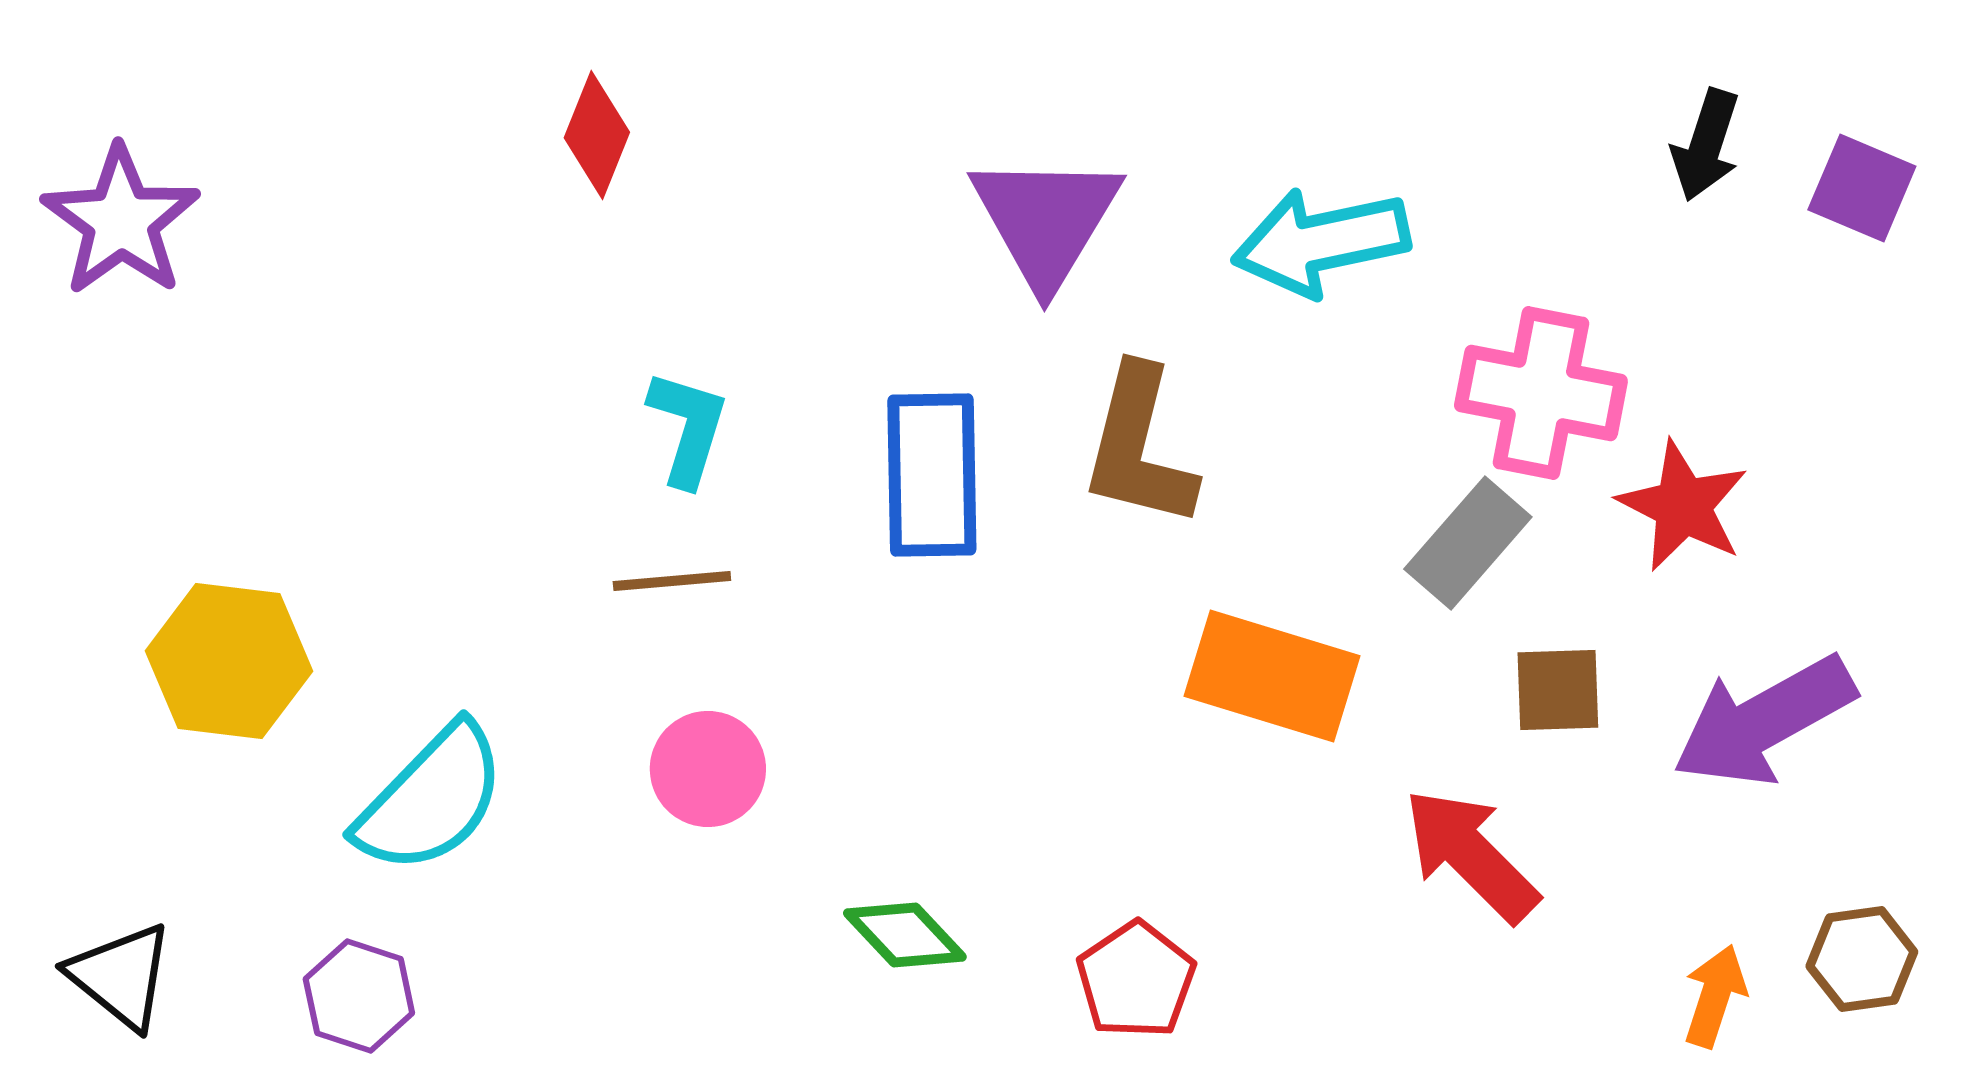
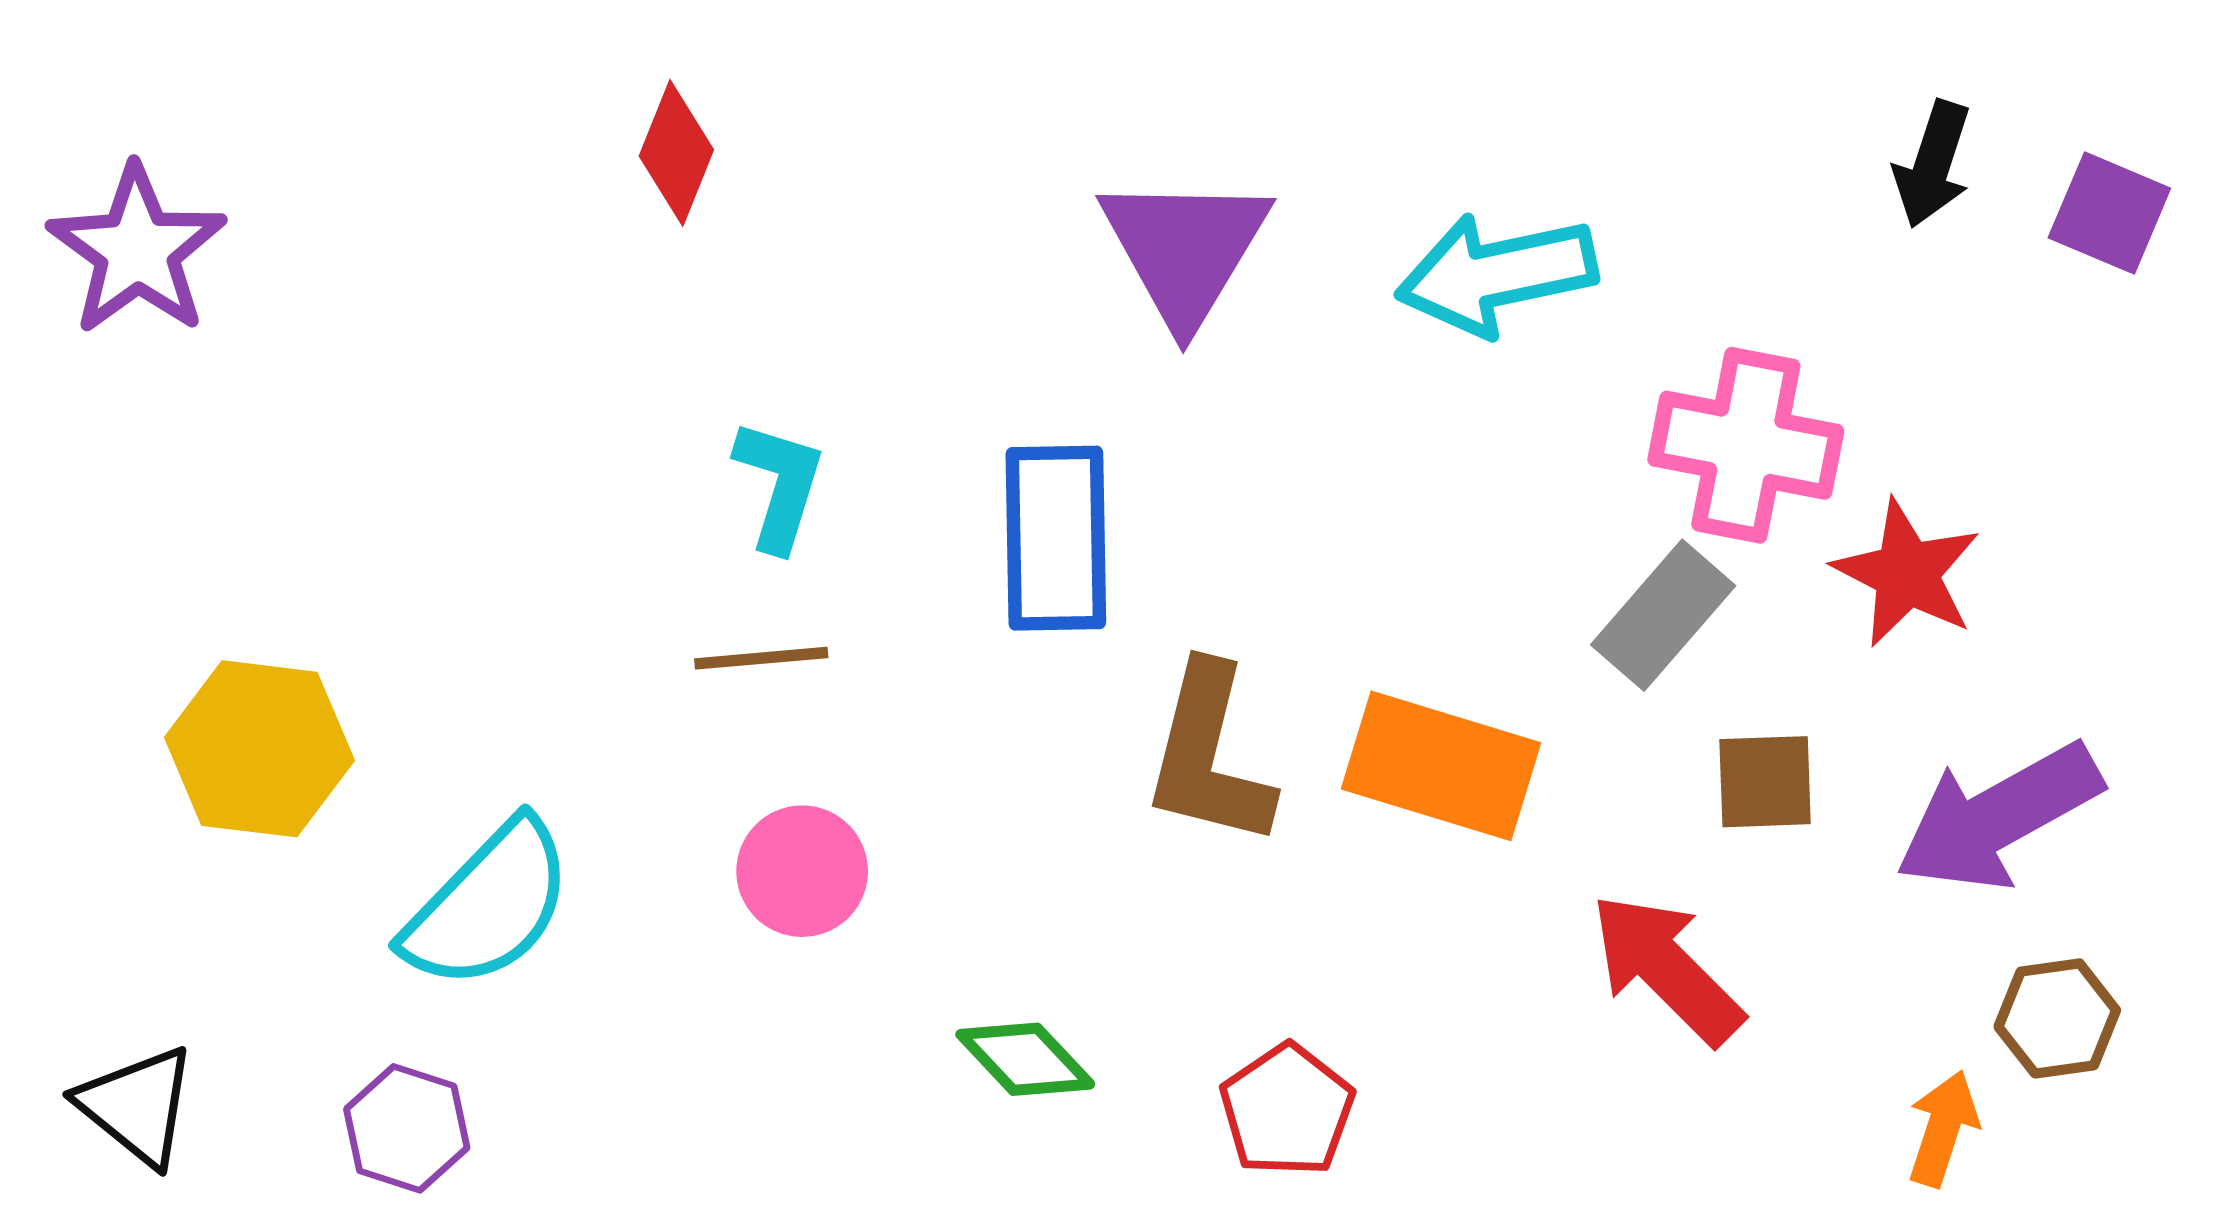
brown L-shape: (1139, 447) -> (1209, 756), moved
brown hexagon: (1862, 959) -> (2057, 1018), moved

